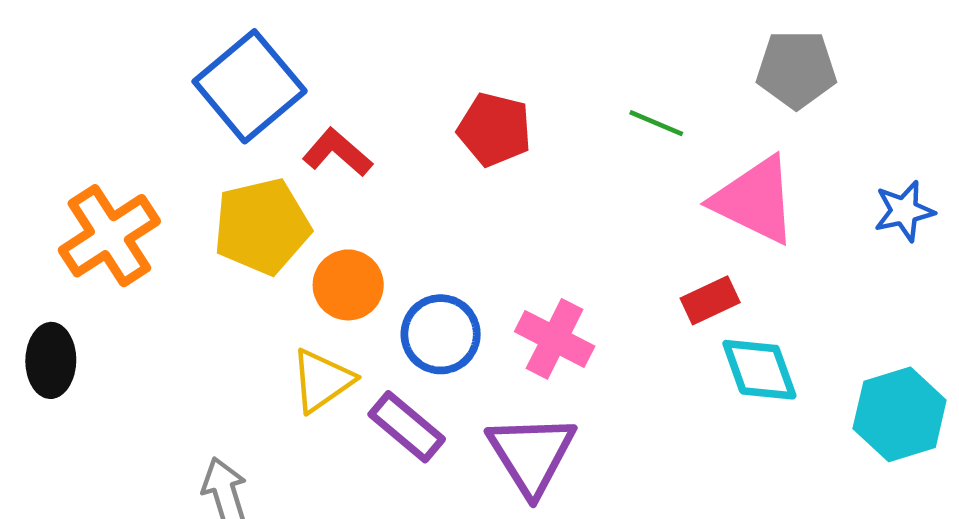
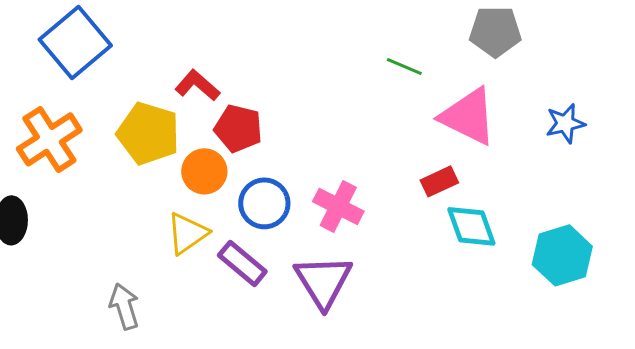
blue square: (250, 86) -> (75, 42), moved
red pentagon: (494, 129) -> (238, 128), moved
yellow pentagon: (262, 226) -> (148, 133), turned 30

